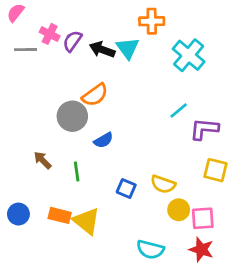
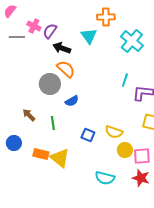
black arrow: (102, 50) -> (62, 48), moved
orange semicircle: (95, 95) -> (66, 69), turned -102
cyan line: (179, 111) -> (125, 80), turned -32
blue circle: (18, 214) -> (14, 143), moved

